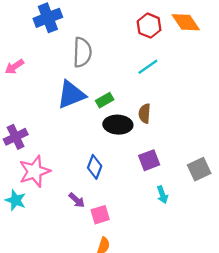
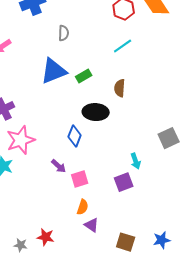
gray semicircle: (82, 52) -> (64, 33), size x0.6
black ellipse: (118, 125) -> (96, 112), moved
purple square: (149, 160) -> (124, 182), moved

